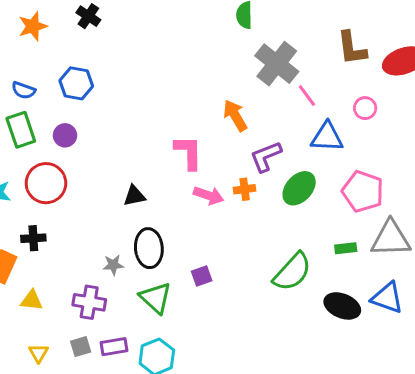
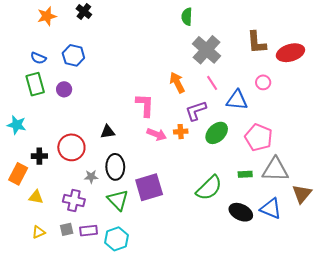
pink line: (307, 96) -> (212, 83), moved
red circle: (46, 183) -> (71, 147), moved
purple square: (202, 276) -> (149, 187), size x2.0
yellow triangle: (39, 353) -> (39, 232), turned 32

